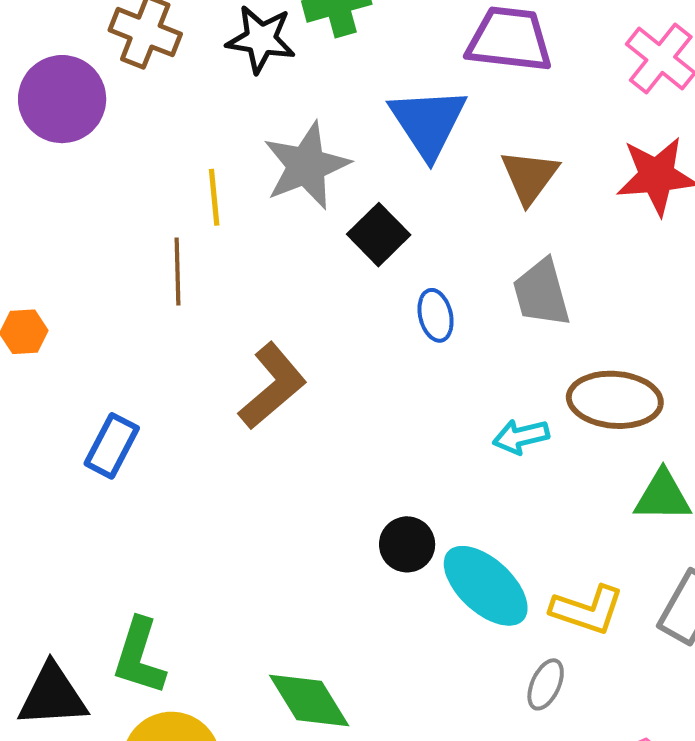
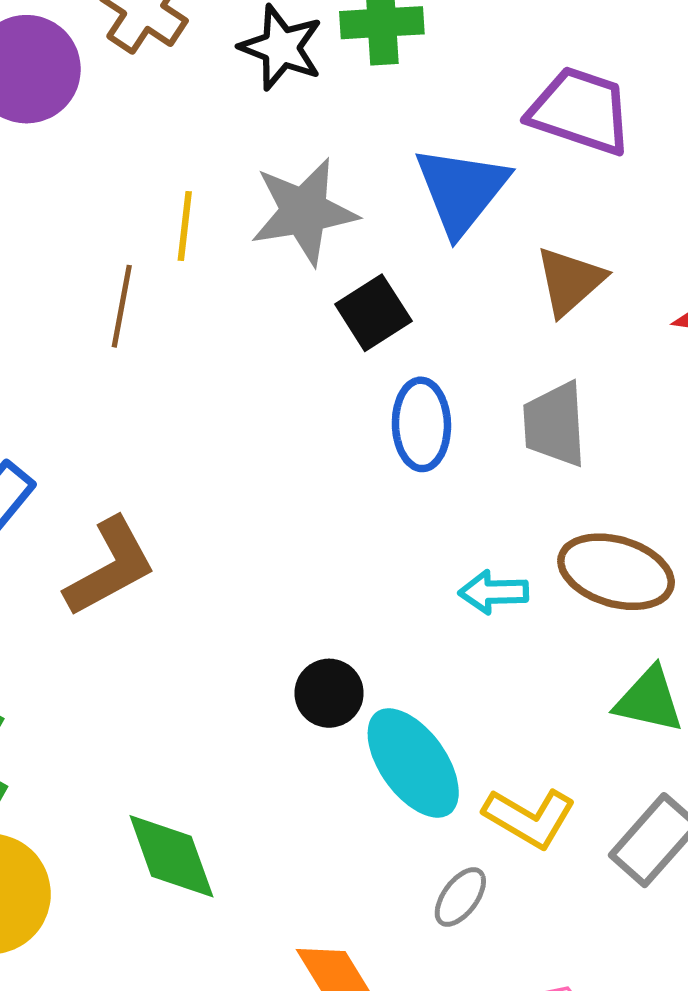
blue ellipse: (436, 315) -> (421, 424), size x1.4
brown L-shape: (272, 386) -> (110, 567), moved

